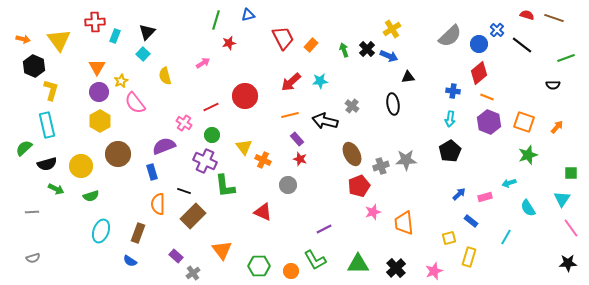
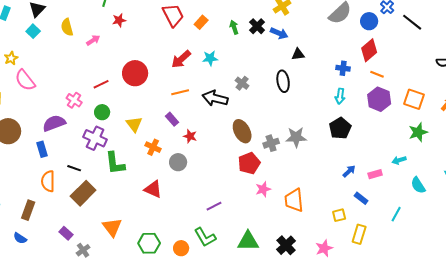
yellow semicircle: (165, 76) -> (67, 27), moved
purple rectangle: (297, 139) -> (172, 119), moved
orange cross: (263, 160) -> (153, 147), moved

